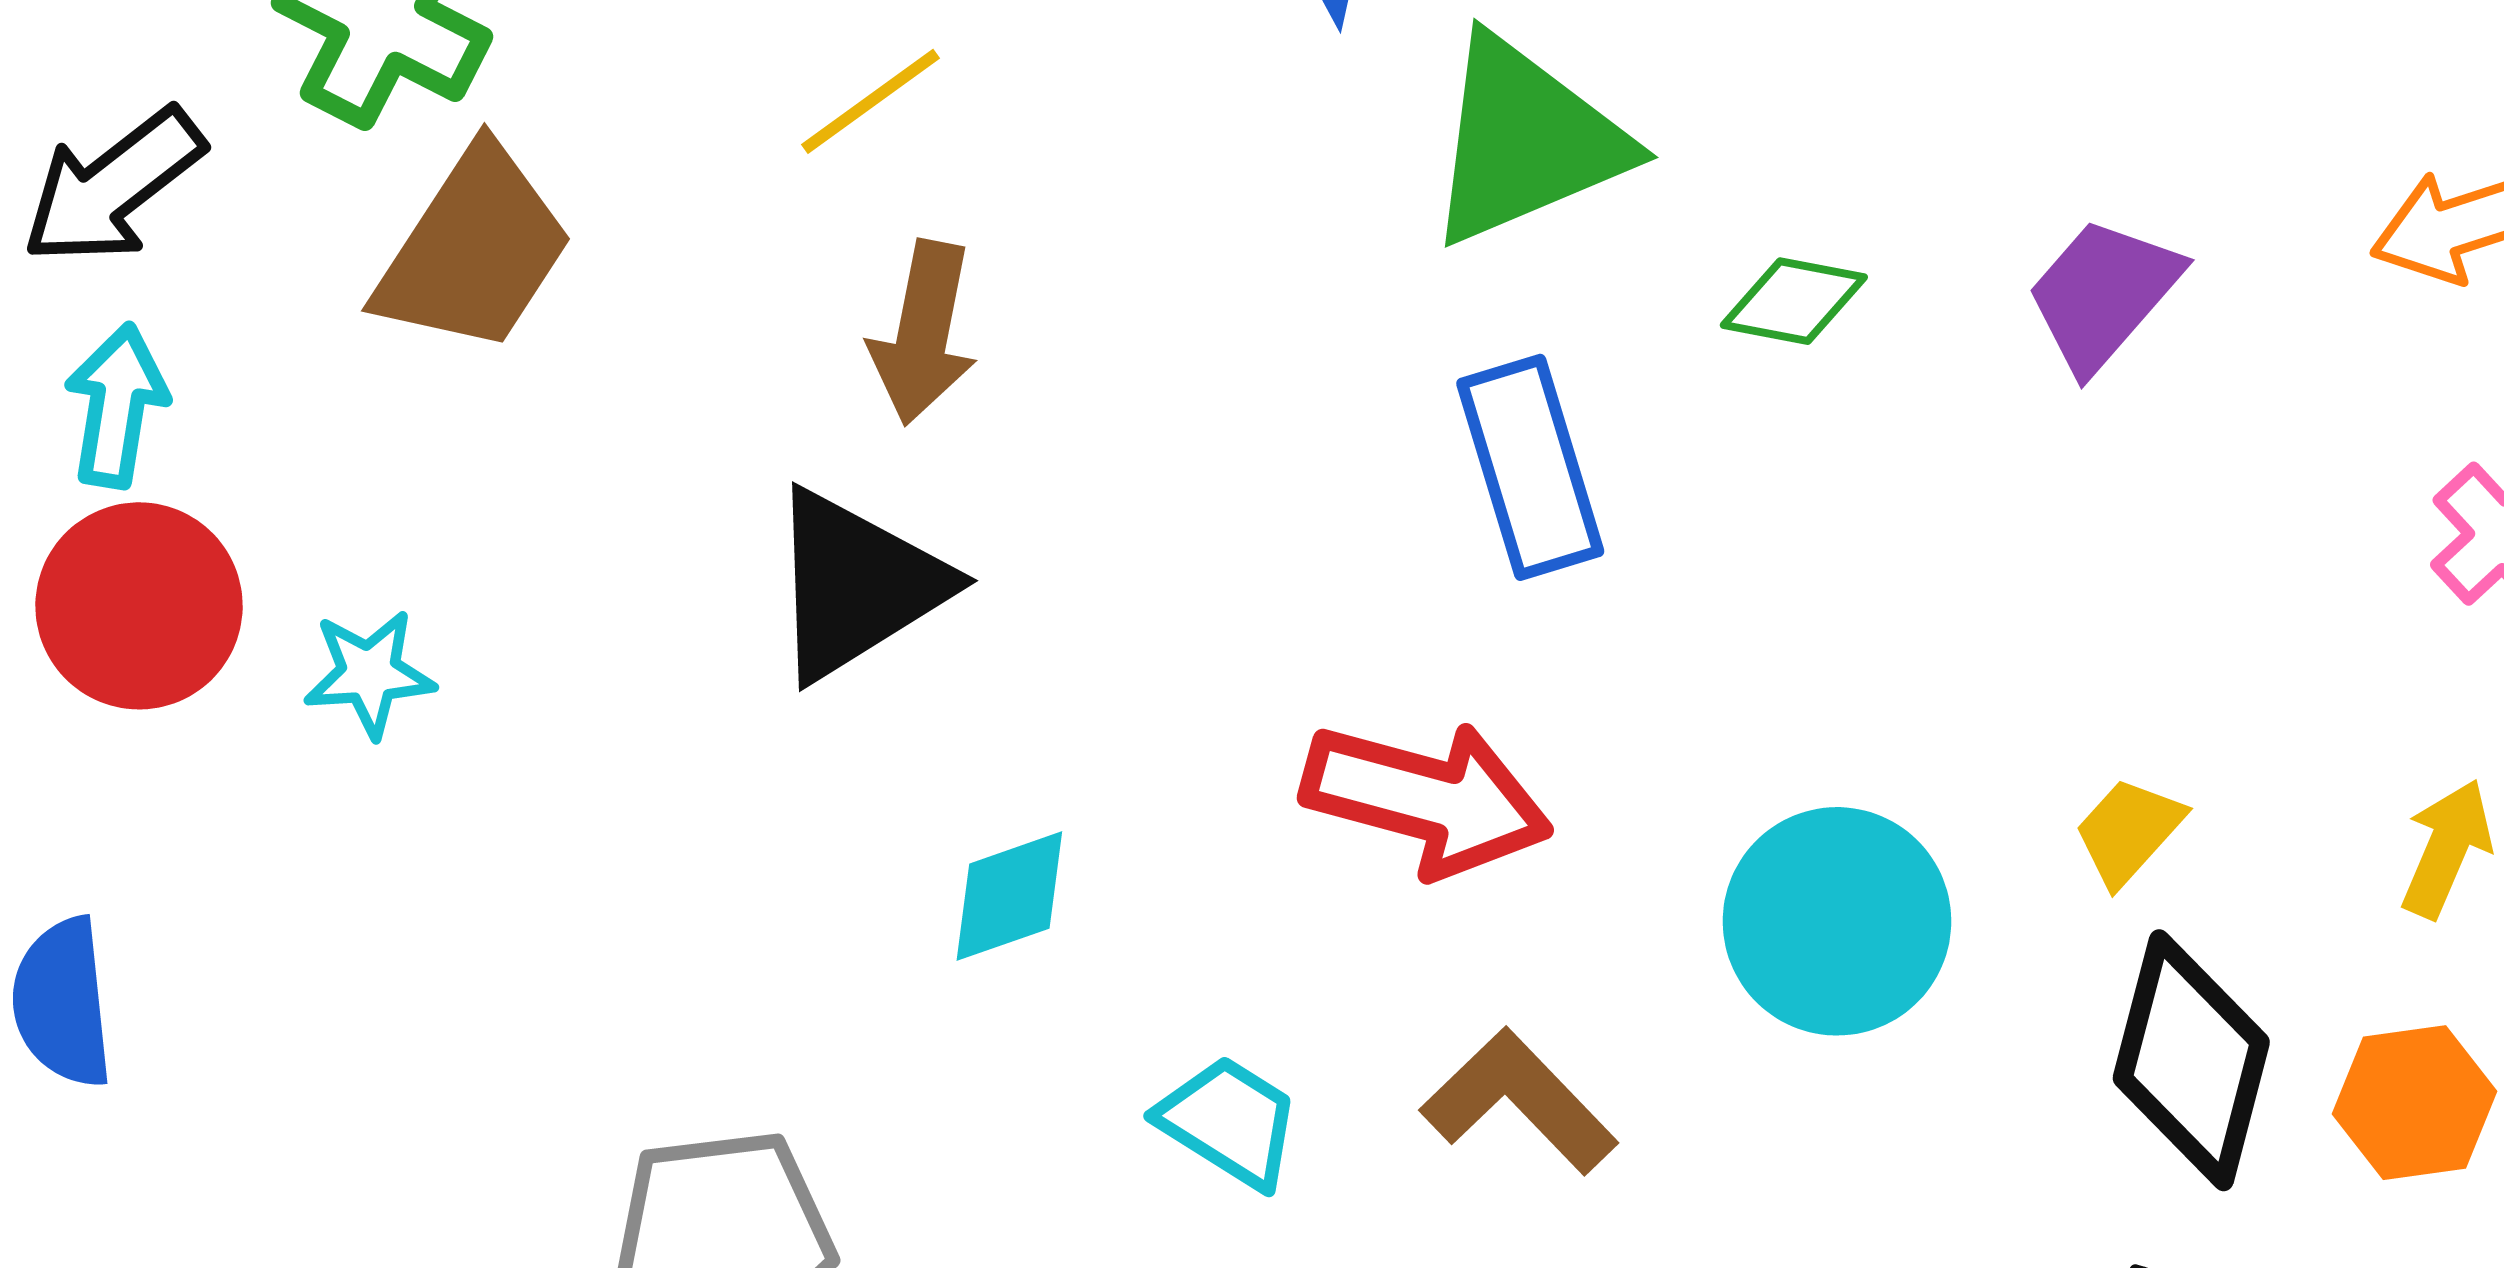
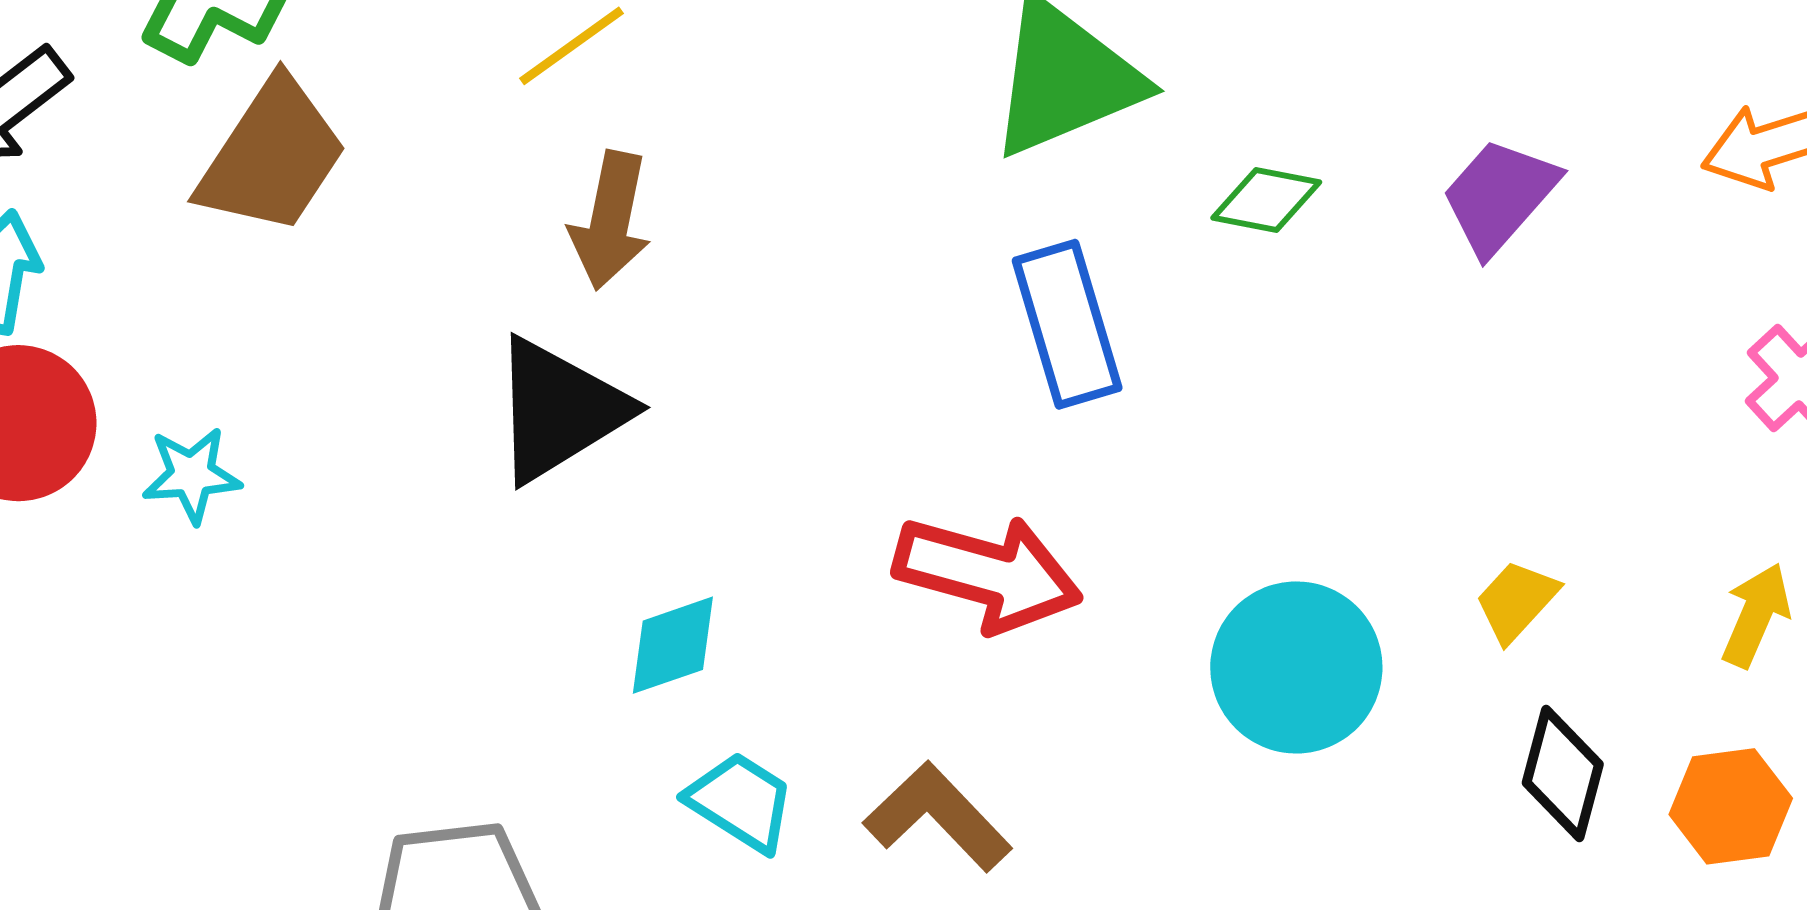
black diamond: (2191, 1060) -> (1563, 774), size x0.7
brown L-shape: (1519, 1101) -> (938, 817), moved
cyan trapezoid: (1229, 1122) -> (741, 802), moved

